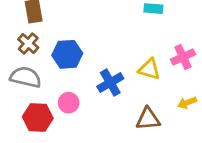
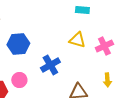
yellow triangle: (149, 69) -> (77, 40), moved
yellow arrow: (187, 103) -> (107, 80), turned -72

